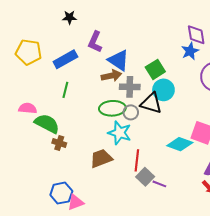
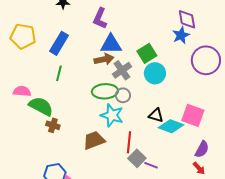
purple L-shape: (95, 42) -> (100, 18), moved
blue rectangle: (65, 59) -> (59, 43), turned -30
blue triangle: (119, 60) -> (111, 44), turned -35
gray cross: (130, 87) -> (122, 70), turned -36
black triangle: (151, 103) -> (156, 115), moved, size x0.7

